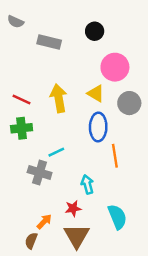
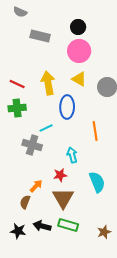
gray semicircle: (16, 22) -> (20, 12), moved
pink circle: (115, 67) -> (79, 51), moved
blue ellipse: (98, 127) -> (67, 107), moved

